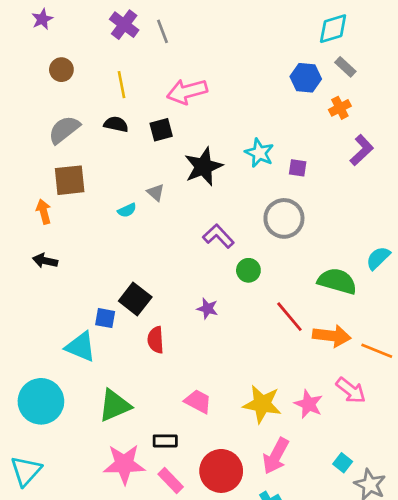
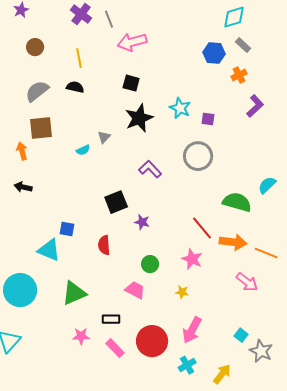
pink arrow: (187, 91) -> (132, 42), moved
black square: (161, 130) -> (131, 83), moved, turned 30
gray triangle: (156, 192) -> (104, 137), turned 32
green circle: (248, 270) -> (150, 264), moved
black square: (135, 299) -> (116, 202), moved, turned 30
yellow star: (262, 404) -> (182, 292), size x0.5
pink star: (309, 404) -> (192, 259), moved
pink star: (124, 464) -> (81, 336), size x0.6

